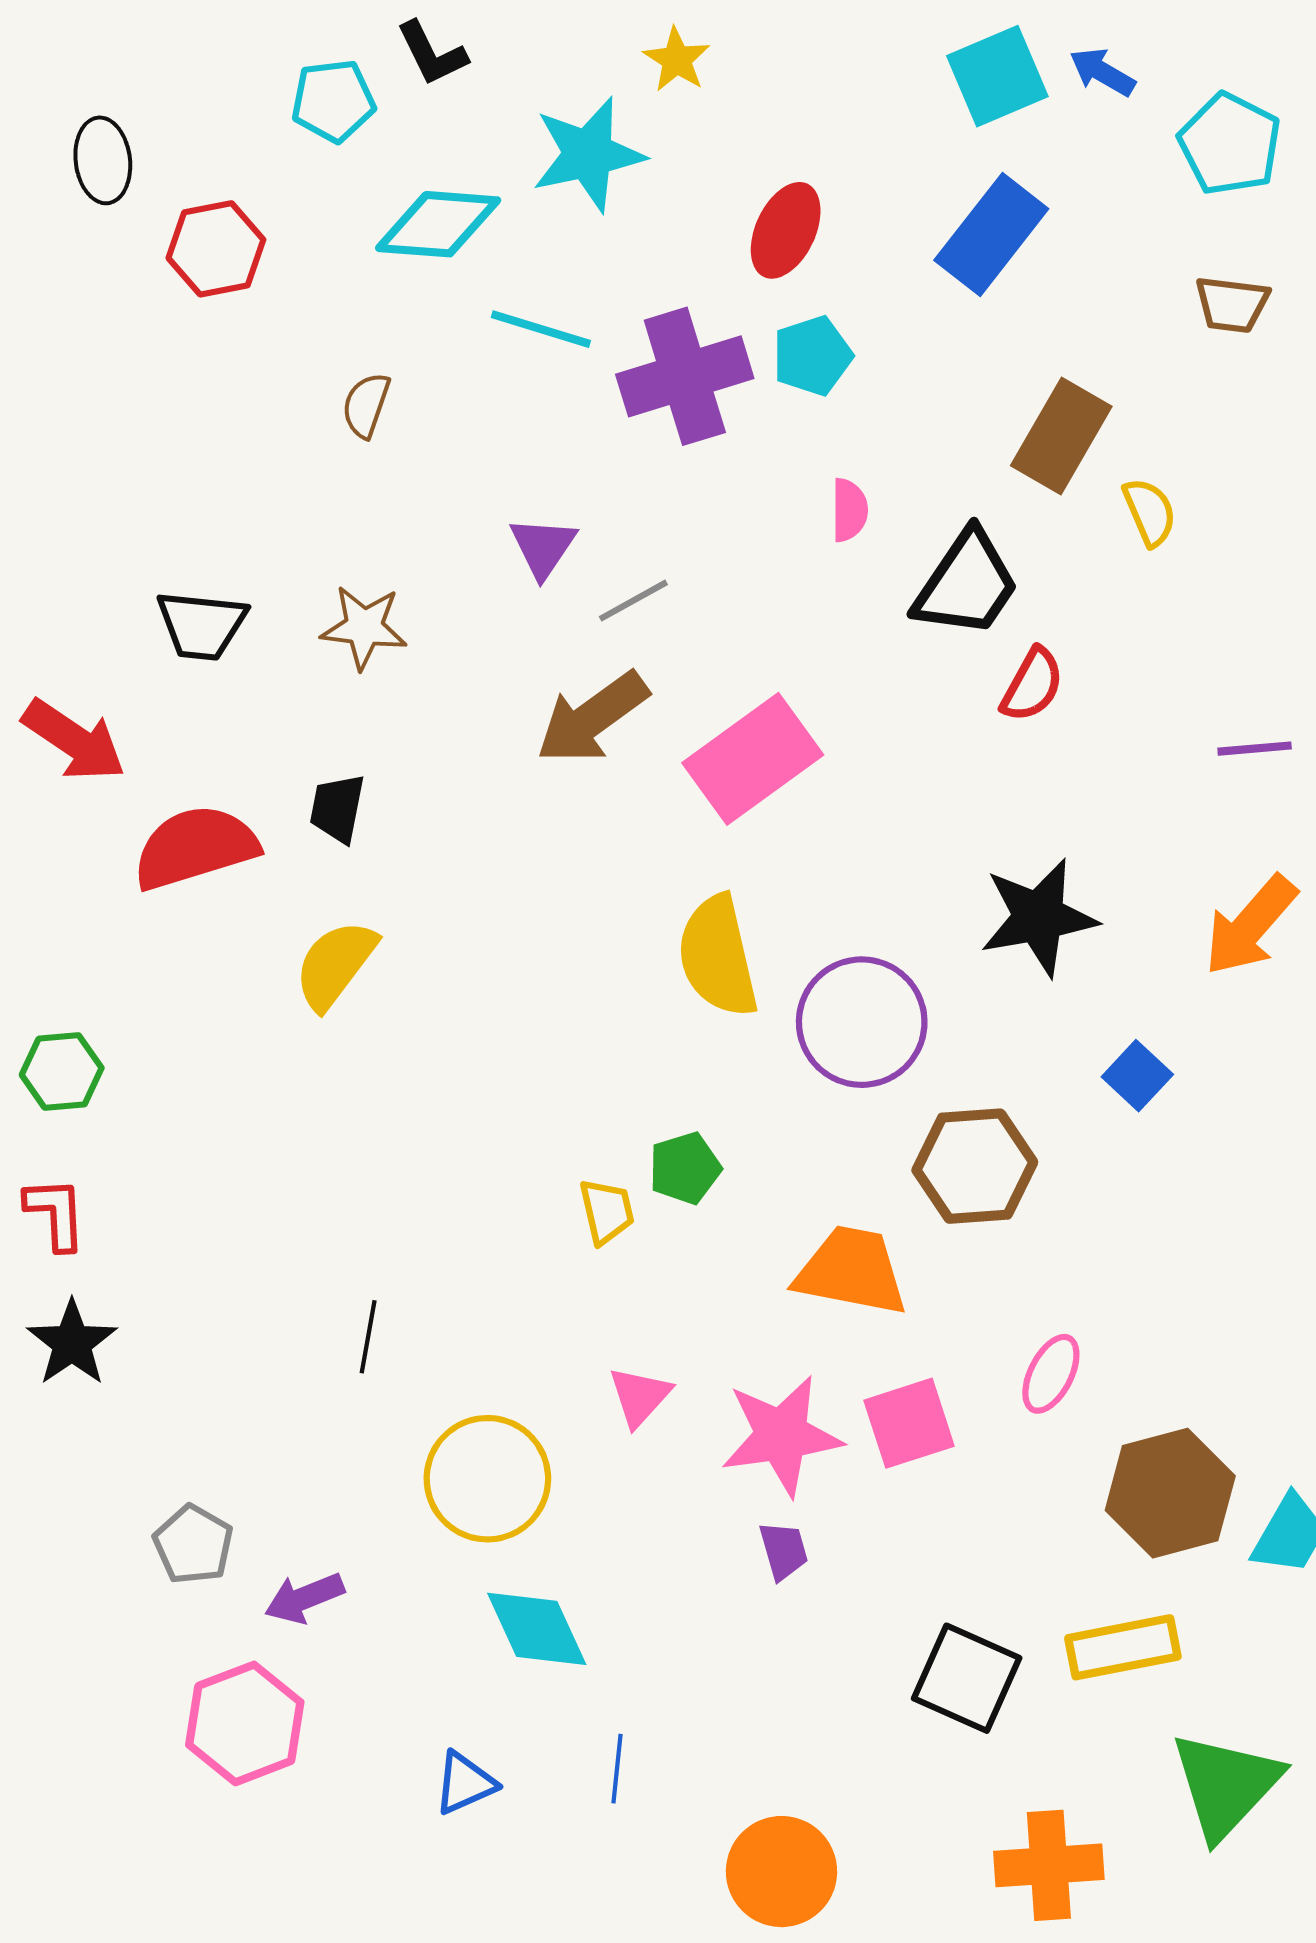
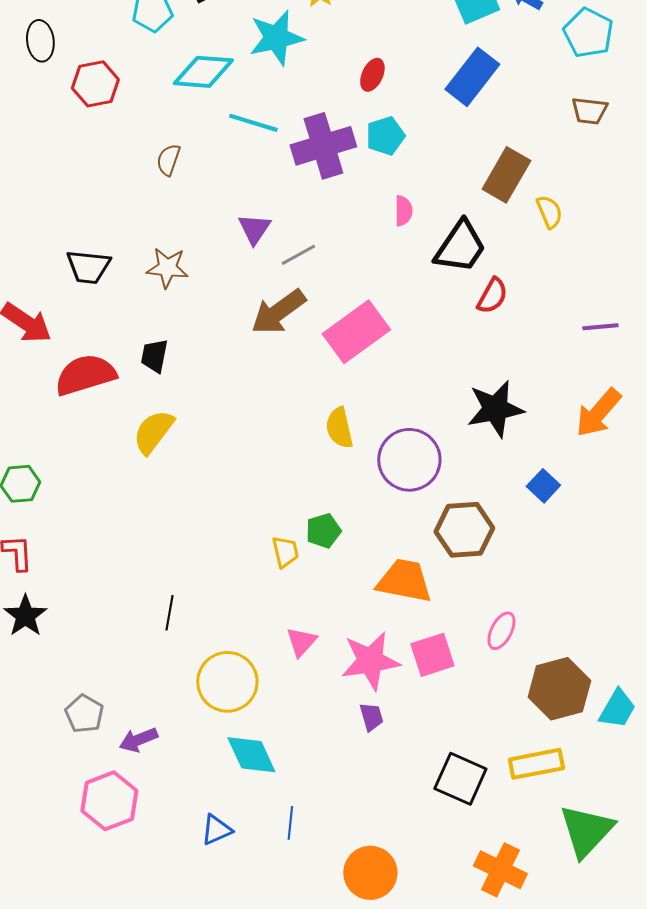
red ellipse: (786, 230) -> (372, 75), size x0.7
yellow semicircle: (718, 956) -> (339, 428), size x0.7
orange cross: (1049, 1865) -> (500, 870), turned 30

